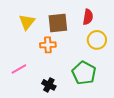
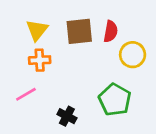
red semicircle: (88, 17) -> (111, 31), moved
orange cross: (48, 45) -> (40, 60), moved

